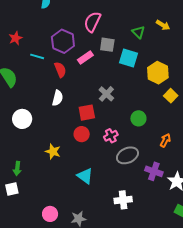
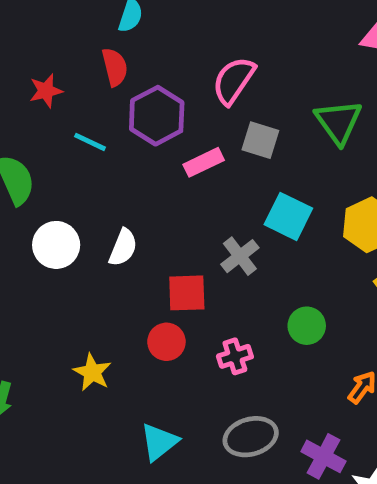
green triangle: (138, 32) -> (338, 122), size x1.5
cyan square: (129, 58) -> (288, 216), moved
red semicircle: (60, 70) -> (115, 67), moved
white circle: (22, 119) -> (56, 245), moved
gray ellipse: (127, 155) -> (251, 437), moved
cyan triangle: (85, 176) -> (159, 442), turned 36

